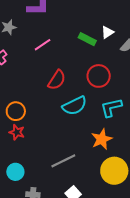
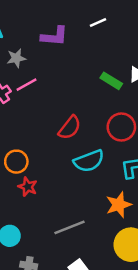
pink line: (43, 45) -> (27, 85), moved
red star: (17, 132) -> (28, 187), moved

